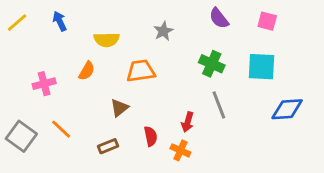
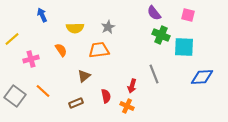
yellow line: (17, 23) -> (12, 39), moved
gray star: (163, 31) -> (108, 27), moved
green cross: (212, 64) -> (161, 35), moved
orange semicircle: (87, 71) -> (61, 50), turned -64

